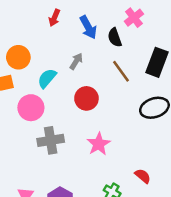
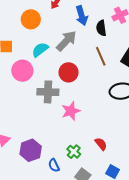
orange circle: (18, 57) -> (31, 19), moved
gray arrow: (76, 61) -> (66, 41), size x1.6
gray cross: (51, 140) -> (48, 92), moved

